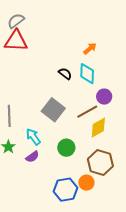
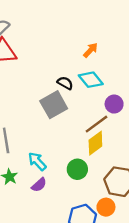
cyan diamond: (87, 74) -> (91, 80), turned -35
gray square: (53, 110) -> (54, 105), moved, turned 30
yellow diamond: (98, 128) -> (95, 143), moved

